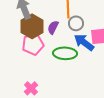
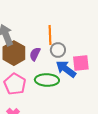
pink pentagon: (33, 44) -> (15, 84), moved, turned -30

